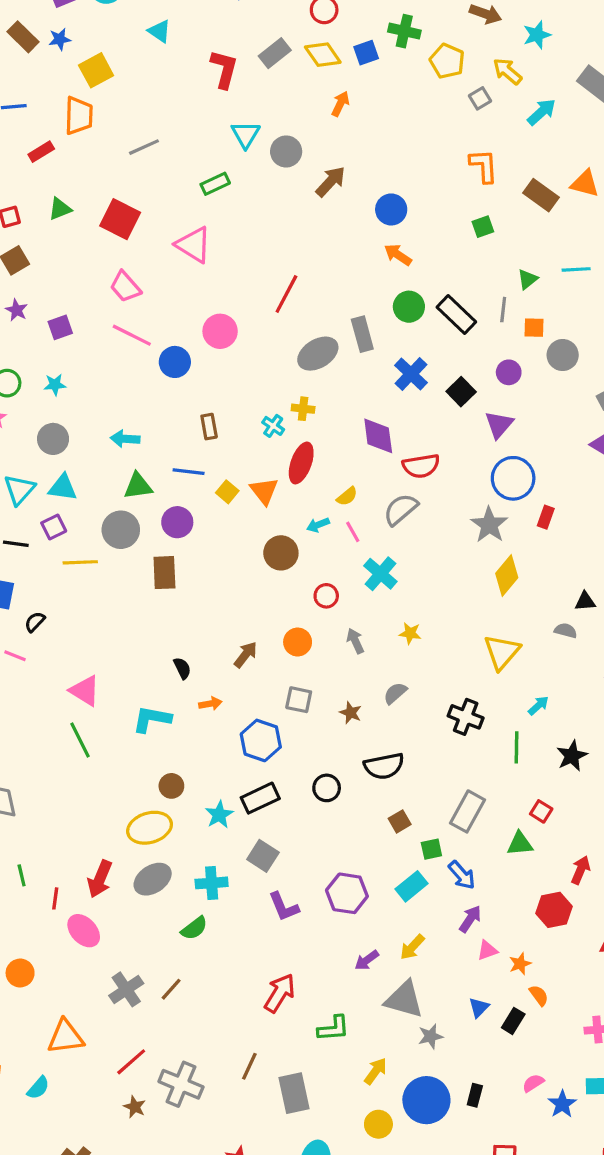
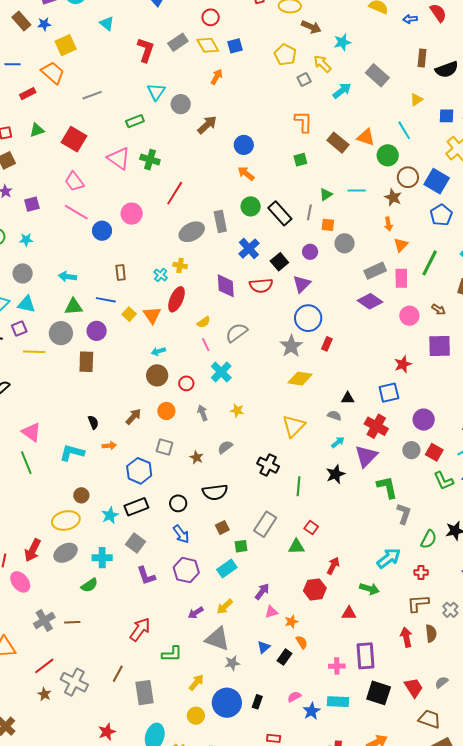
green cross: (404, 31) -> (150, 160), moved
orange trapezoid: (79, 116) -> (53, 73), turned -55
red semicircle: (421, 466) -> (261, 286), moved
cyan arrow: (318, 525) -> (158, 351), moved
brown circle: (281, 553) -> (157, 375), moved
yellow diamond: (507, 576) -> (300, 379), turned 55
cyan arrow: (538, 706) -> (338, 442), moved
black star: (572, 756) -> (335, 474), moved
blue arrow: (462, 875) -> (181, 534), moved
brown line: (171, 989) -> (72, 622), turned 42

